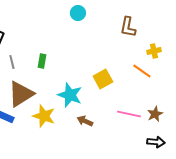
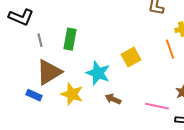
green rectangle: (42, 61) -> (70, 39), size x1.5
orange line: (142, 71) -> (170, 49), turned 36
pink line: (129, 114) -> (157, 106), moved

